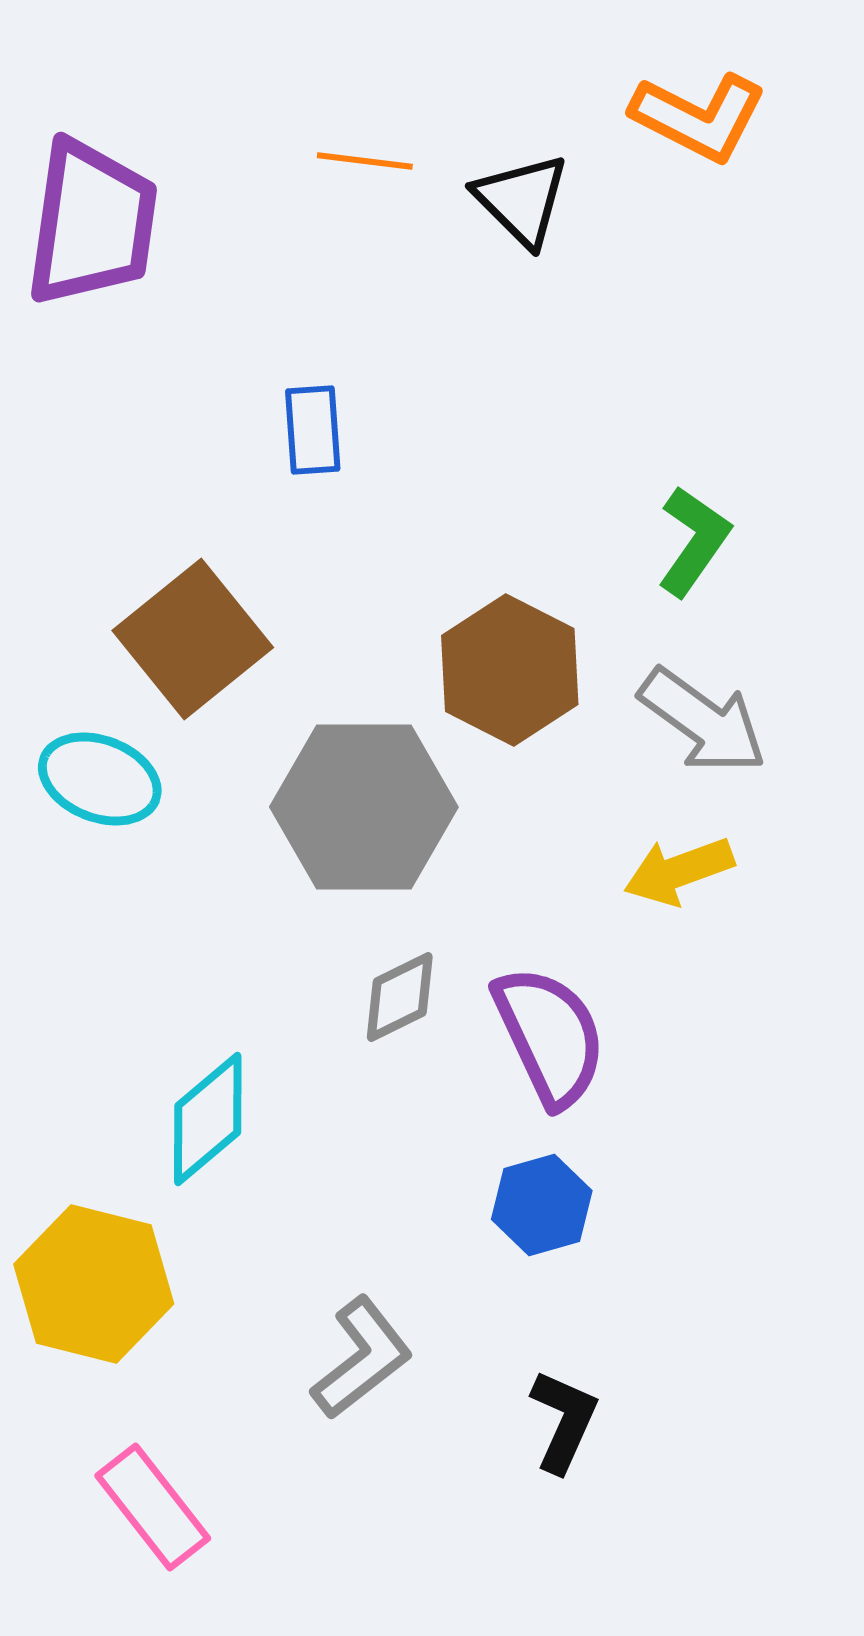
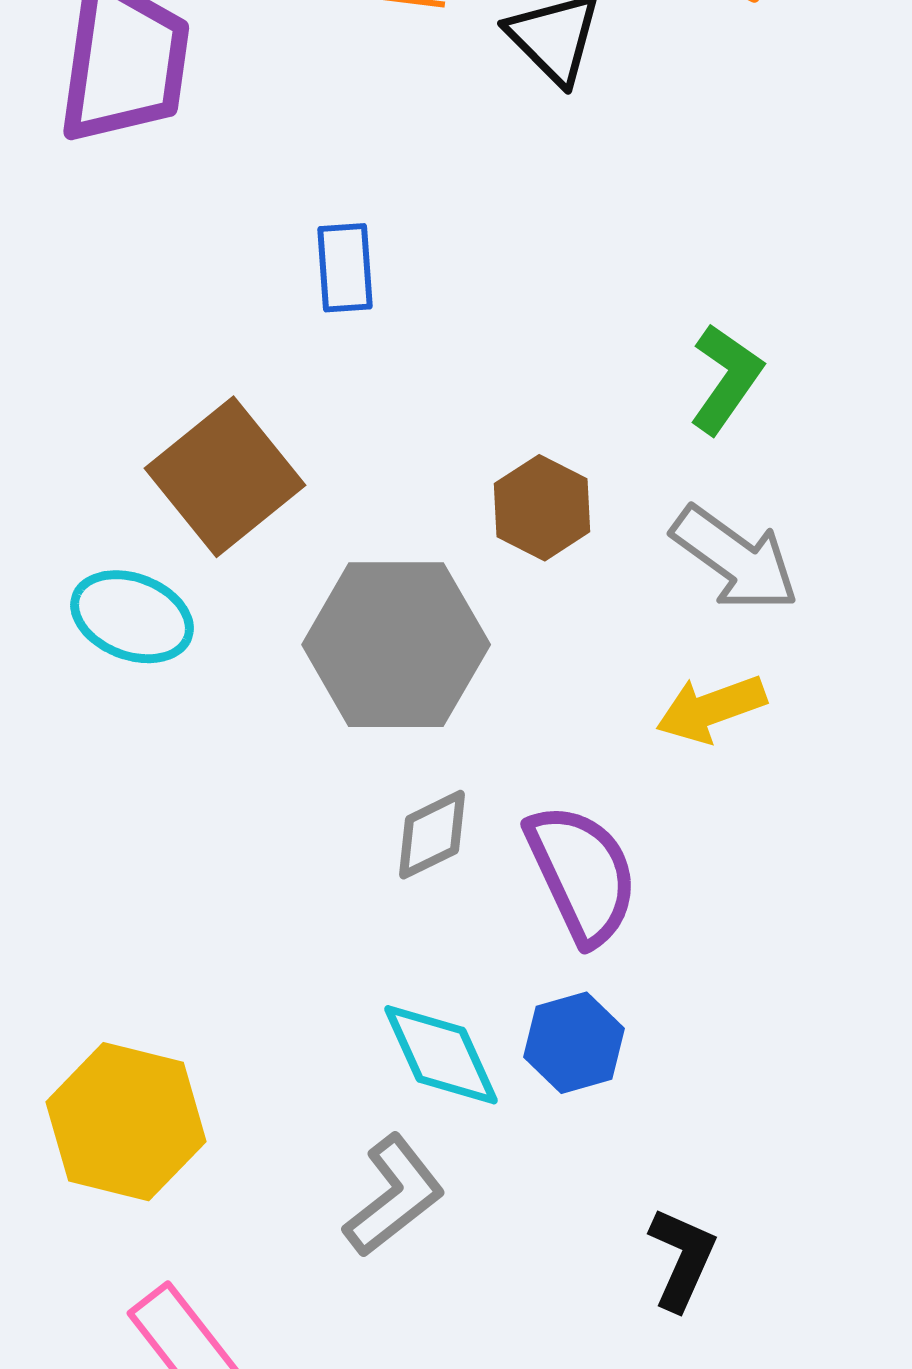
brown hexagon: (510, 670) -> (542, 508), size x0.7
cyan diamond: (208, 1119) -> (441, 1055), moved, turned -74
black L-shape: (564, 1421) -> (682, 1259), moved

